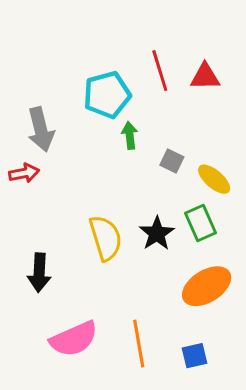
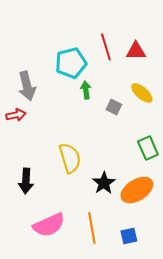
yellow ellipse: (214, 179) -> (142, 93), moved
green rectangle: (201, 223) -> (148, 148), moved
black star: (157, 233) -> (104, 183), moved

